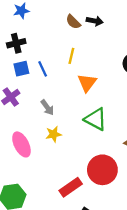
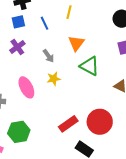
blue square: (21, 69) -> (18, 22), moved
orange triangle: (87, 83) -> (76, 43), moved
red circle: (102, 170) -> (100, 122), moved

